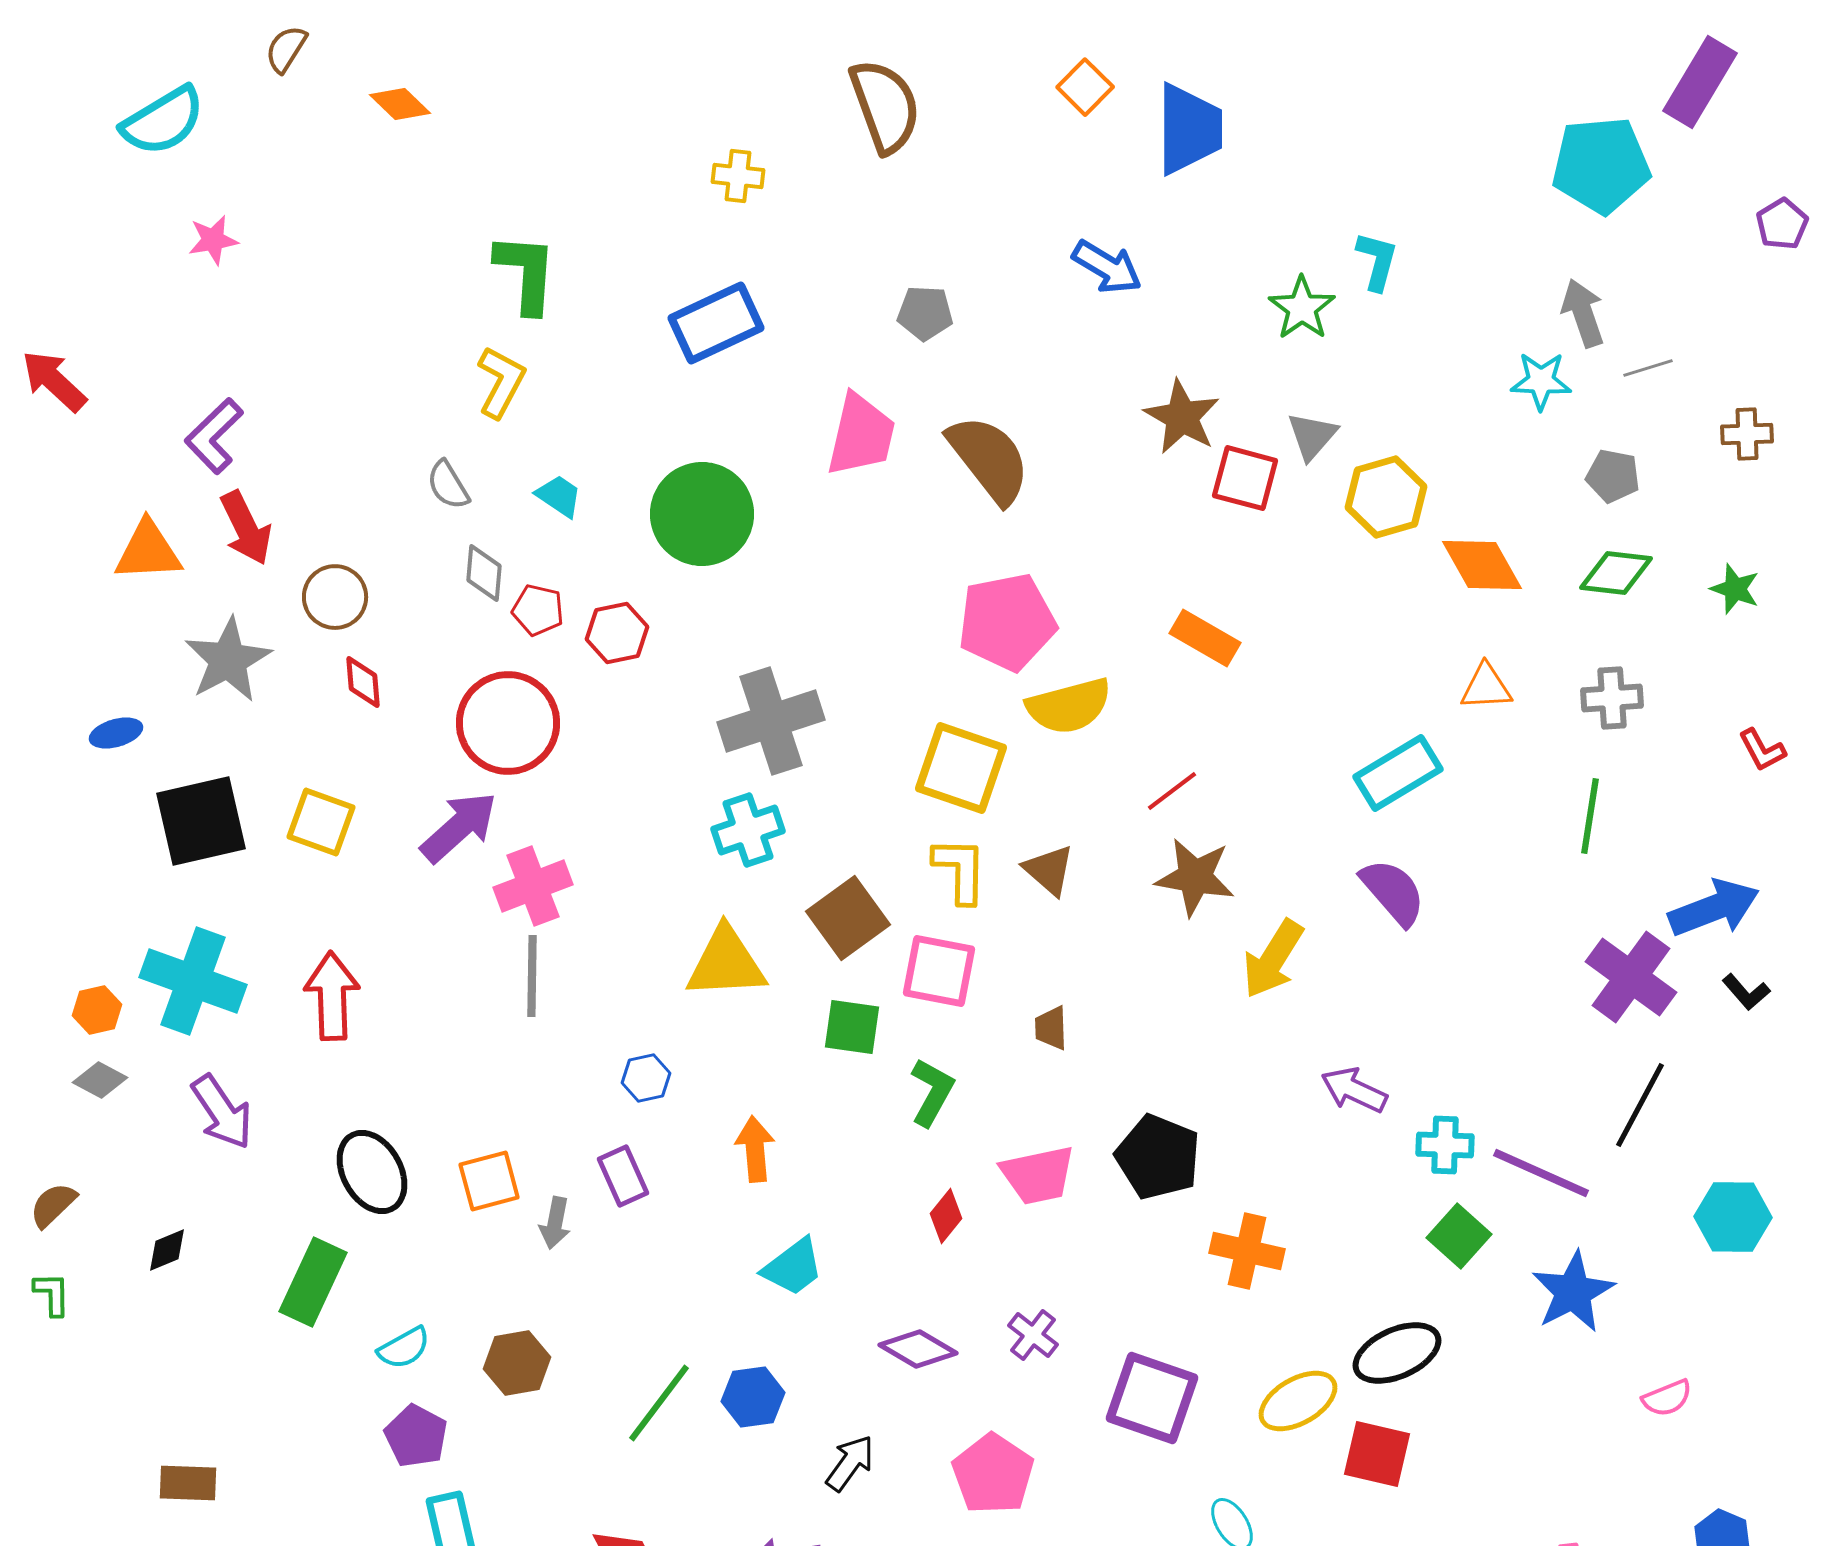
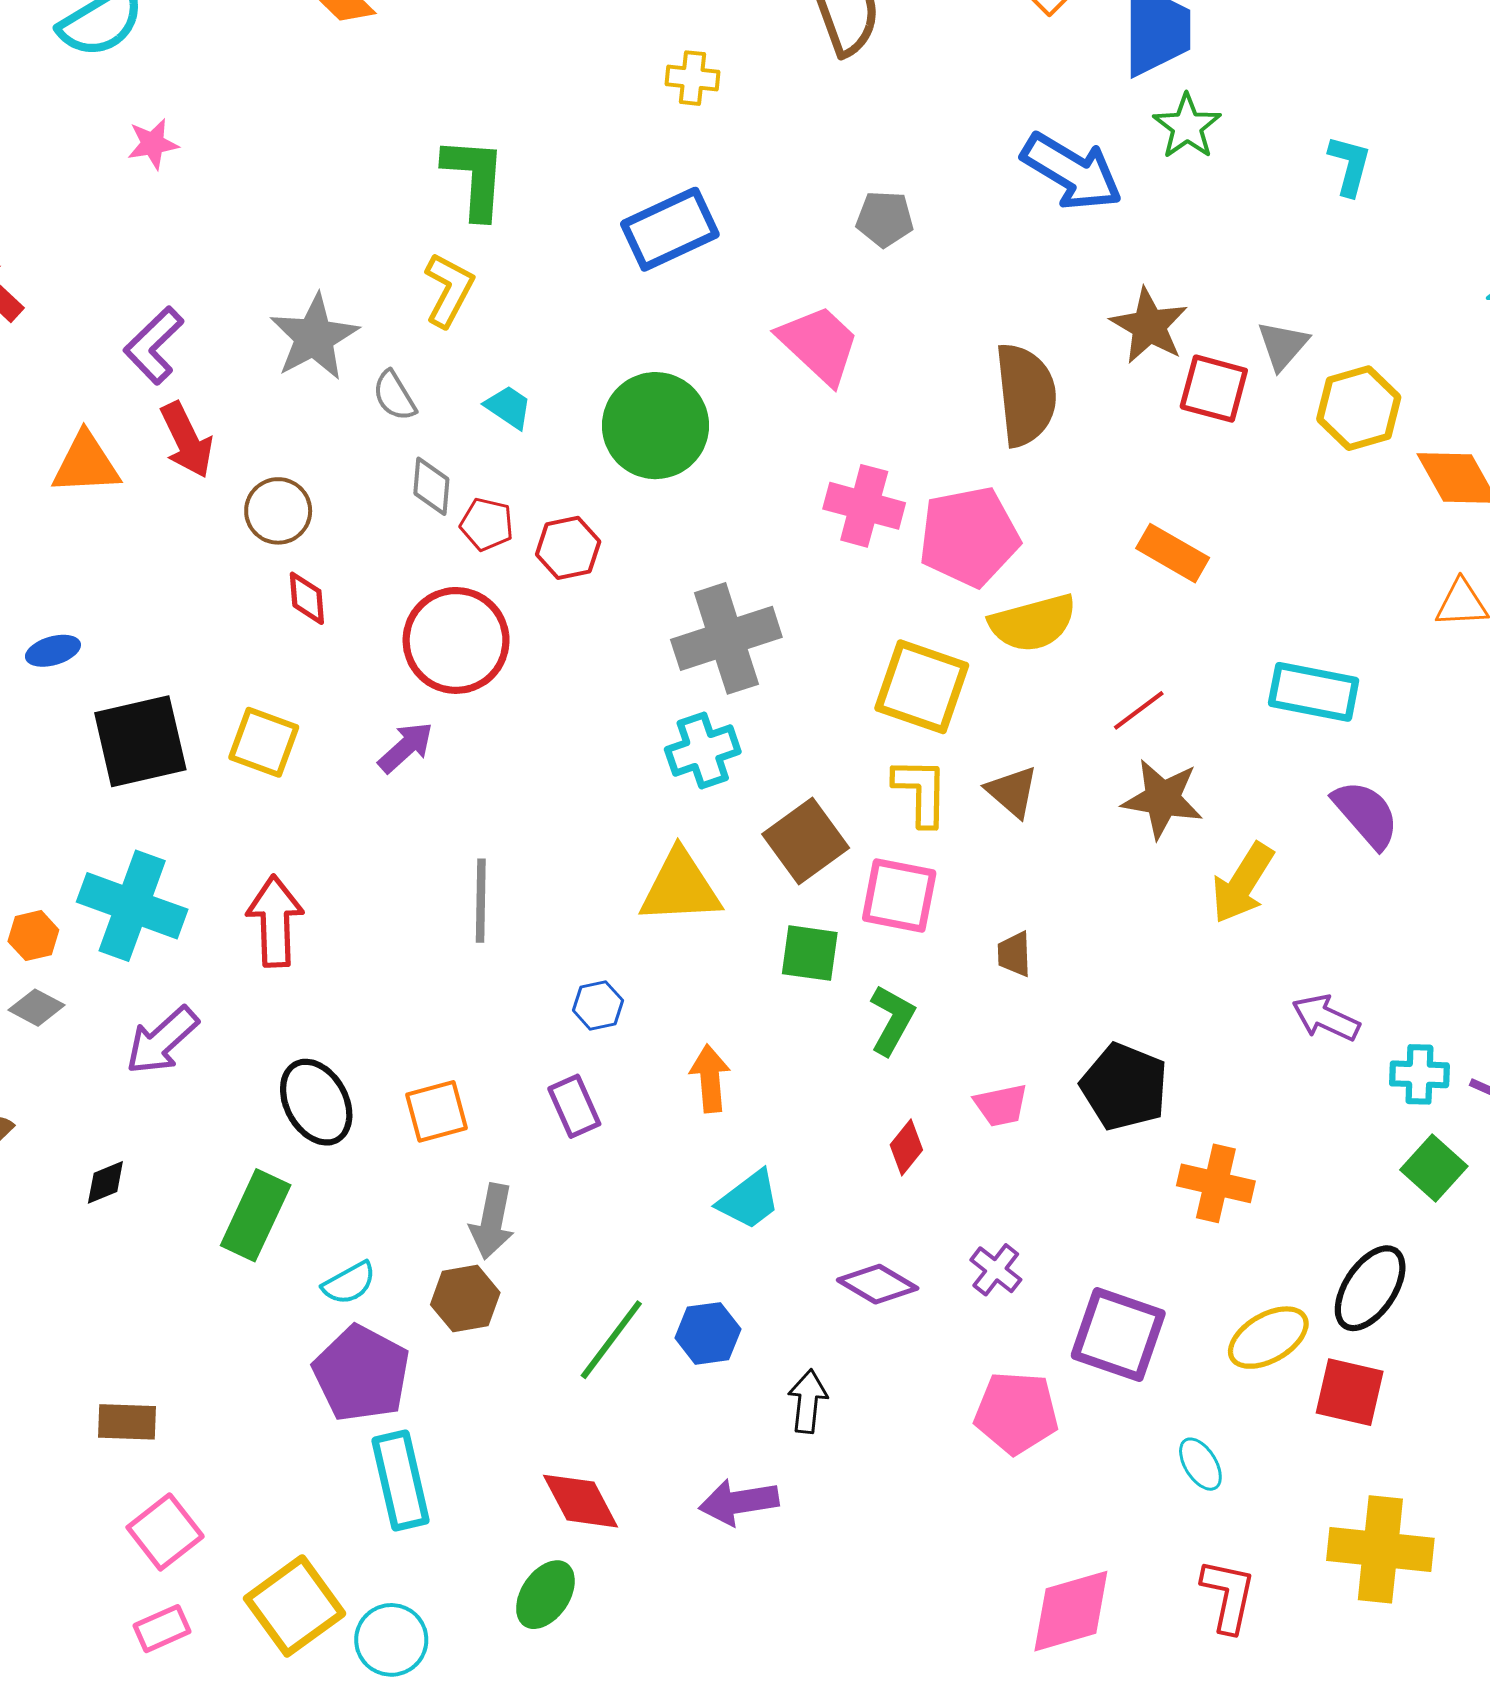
blue arrow: (1107, 267) -> (1072, 172), size x1.4
green star: (1302, 308) -> (1187, 126), moved
pink trapezoid: (861, 435) -> (819, 344), turned -60
brown semicircle: (989, 459) -> (1026, 395), moved, turned 32
gray star: (228, 660) -> (314, 337), moved
cyan rectangle: (1398, 773) -> (1314, 692), moved, turned 42
purple arrow: (459, 827) -> (406, 747), size x0.7
pink cross: (533, 886) -> (864, 506), moved, turned 36
purple arrow: (222, 1112) -> (162, 1040), turned 82
pink trapezoid: (1038, 1175) -> (1001, 1105), size x0.7
gray arrow: (555, 1223) -> (492, 1221), moved, size x1.4
black ellipse: (1397, 1353) -> (1370, 1288), turned -32
purple pentagon: (416, 1436) -> (361, 1374), size x1.5
black arrow: (850, 1463) -> (808, 1401), turned -30
pink pentagon: (993, 1474) -> (1016, 1413), moved, turned -30

